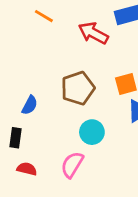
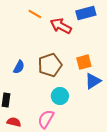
orange line: (44, 16) -> (35, 14), moved
blue semicircle: (30, 105) -> (19, 67), moved

